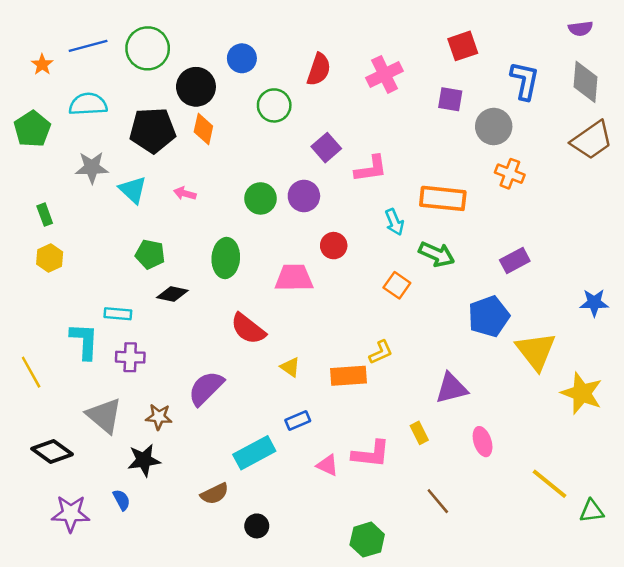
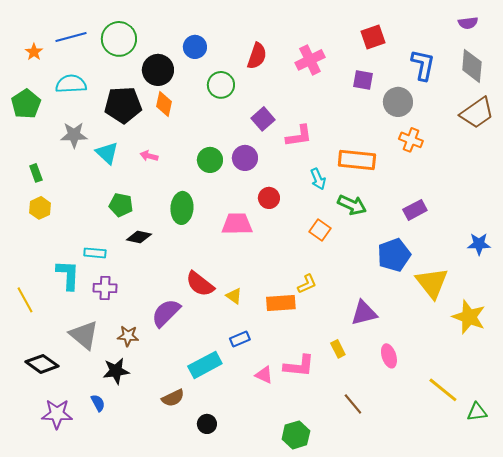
red semicircle: (248, 329) -> (200, 284), moved

